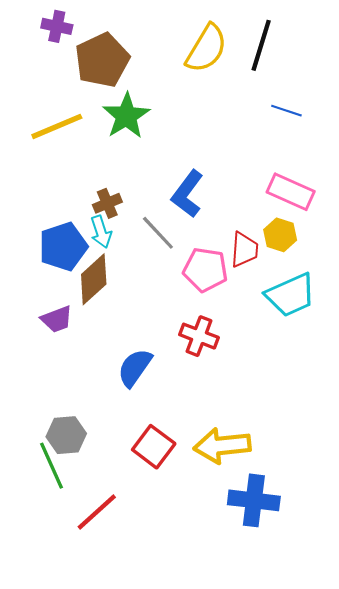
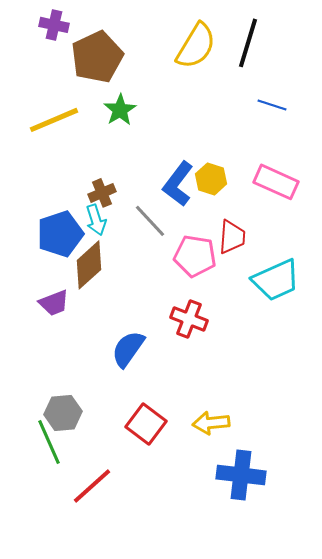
green star: (126, 116) -> (120, 110), size x0.7
yellow hexagon: (280, 235) -> (211, 179), moved
yellow arrow: (222, 446) -> (211, 423), size x0.7

